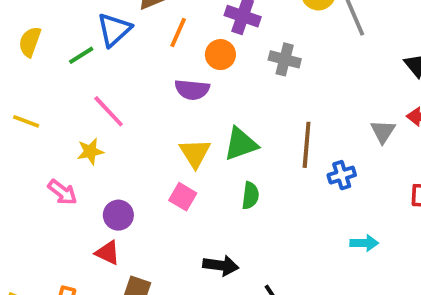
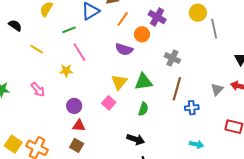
green line: (81, 55) -> (69, 30), moved
gray cross: (285, 59) -> (172, 58), moved
pink arrow: (62, 192) -> (38, 90), moved
red triangle: (108, 253) -> (79, 126), moved, turned -32
black arrow: (221, 265) -> (136, 139), moved

